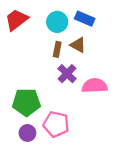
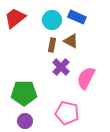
pink semicircle: (95, 86) -> (86, 78), turned -60
pink pentagon: (56, 124) -> (67, 113), moved

